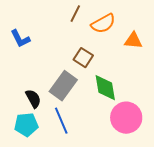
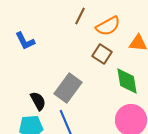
brown square: (83, 58) -> (102, 54), moved
green diamond: (105, 88) -> (127, 81), moved

